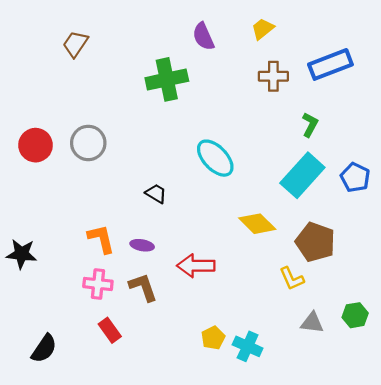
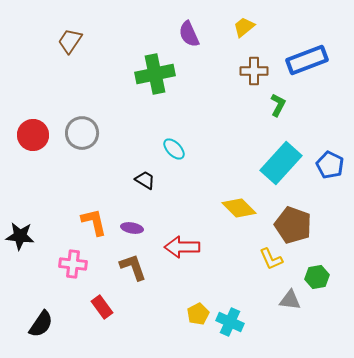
green L-shape: (310, 125) -> (278, 105), moved
cyan ellipse: (215, 158) -> (174, 149), moved, size x0.6
pink cross: (98, 284) -> (73, 264), moved
green hexagon: (355, 315) -> (317, 277), moved

